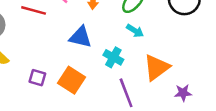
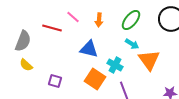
orange triangle: (156, 67) -> (149, 60), moved, turned -30
orange square: (72, 80) -> (95, 79), moved

